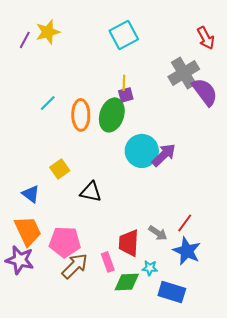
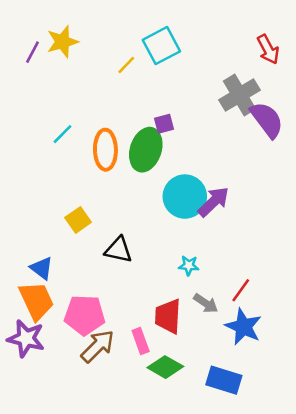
yellow line: (124, 83) -> (126, 65), moved, turned 42
blue triangle: (31, 194) -> (42, 268), moved
cyan star: (150, 268) -> (189, 266), moved
green diamond: (127, 282) -> (165, 367), turned 32

